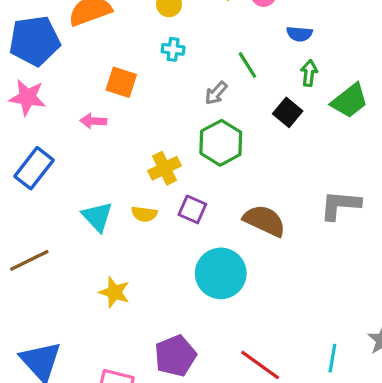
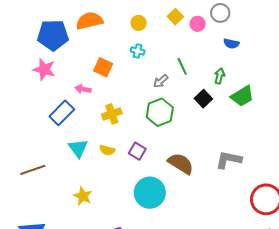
blue semicircle: (299, 34) -> (231, 44), moved
blue rectangle: (34, 168) -> (62, 113), moved
yellow cross: (165, 168) -> (112, 114), moved

